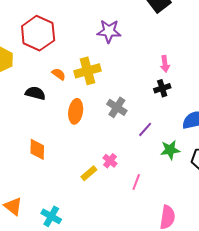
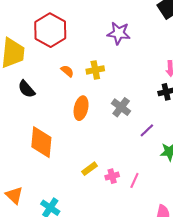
yellow cross: (88, 71) -> (95, 70), size x0.7
black semicircle: (35, 93) -> (26, 89), moved, turned -150
orange diamond: (37, 149) -> (41, 142), size x1.5
pink cross: (110, 161) -> (112, 176), moved, turned 32

